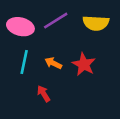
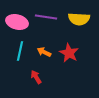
purple line: (56, 21) -> (46, 17), turned 40

